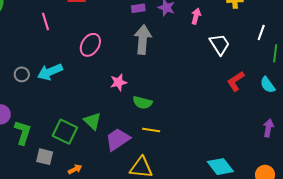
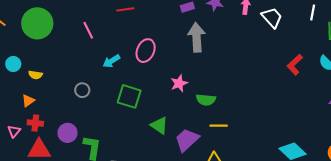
pink line: (45, 22) -> (88, 30), moved
white trapezoid: (220, 44) -> (272, 18), moved
cyan arrow: (50, 72) -> (111, 61), moved, size x0.7
green square: (65, 132) -> (129, 96), moved

